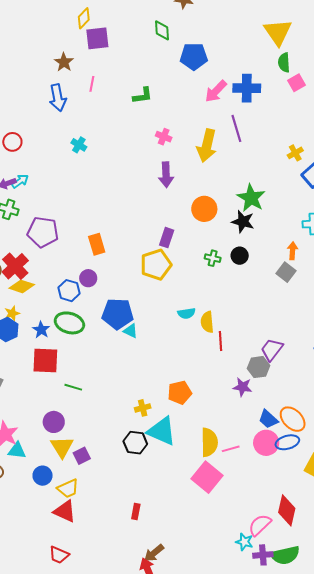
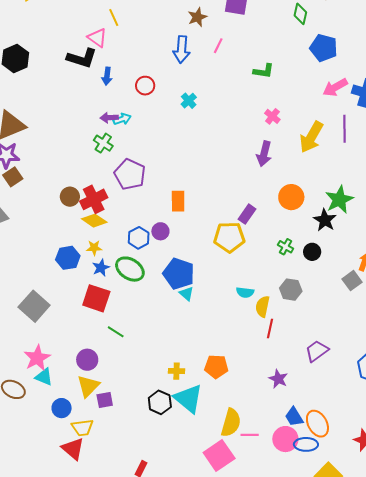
red circle: (12, 142) -> (145, 86), moved
yellow star: (12, 313) -> (94, 248), moved
gray hexagon: (258, 367) -> (291, 290), moved

